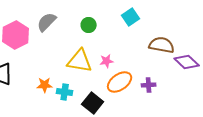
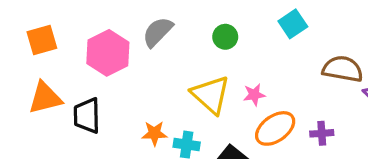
yellow triangle: (80, 61) -> (211, 95), turned 32

